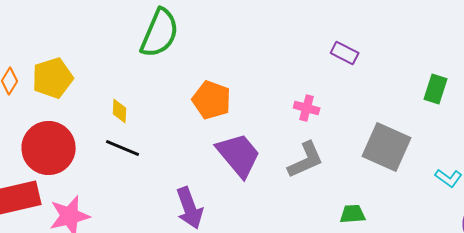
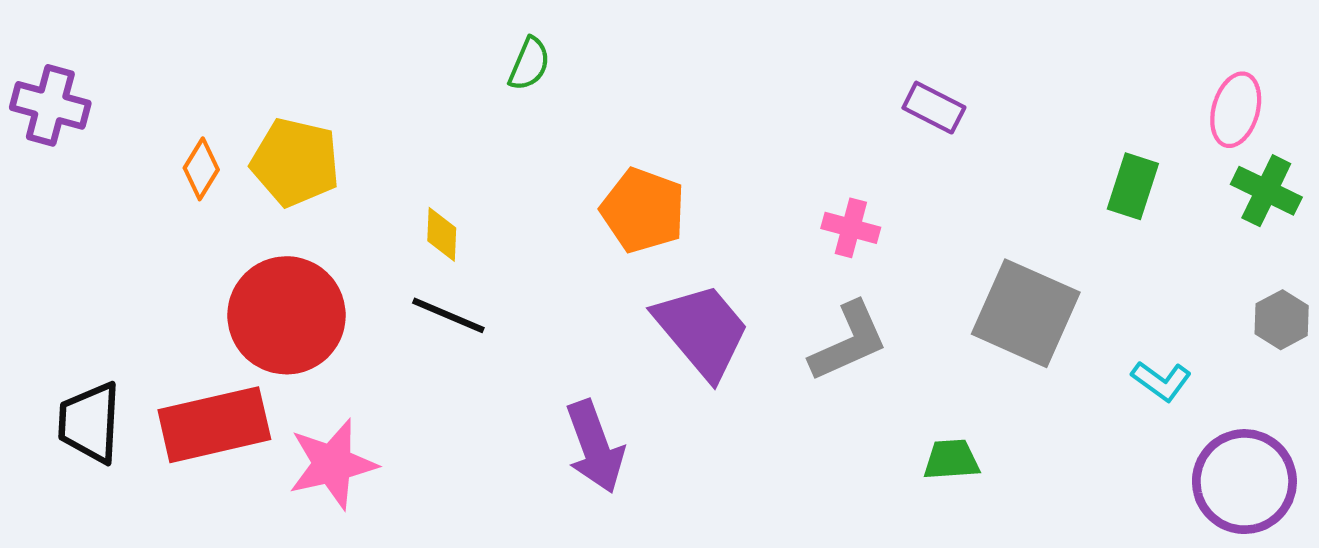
green semicircle: (160, 33) -> (529, 64), size x0.5
yellow pentagon: (53, 78) -> (295, 162), turned 30

